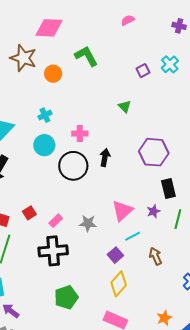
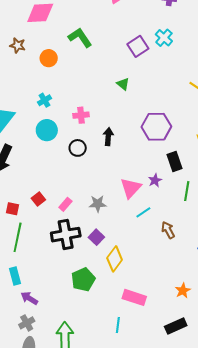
brown star: (23, 58) -> (18, 45), size x0.6
purple square: (143, 71) -> (138, 46), size x1.5
black circle: (73, 166) -> (78, 148), size x0.6
purple star: (153, 211) -> (155, 180), moved
purple square: (115, 255) -> (96, 237), moved
yellow diamond: (119, 284) -> (115, 259), moved

